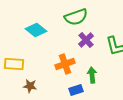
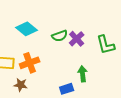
green semicircle: (76, 17) -> (60, 36), moved, size x0.7
orange cross: (65, 64) -> (30, 63), moved

